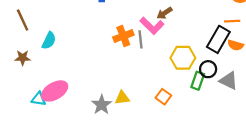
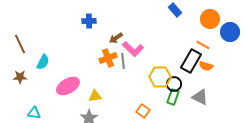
brown arrow: (165, 13) -> (116, 38), moved
orange line: (232, 21) -> (203, 45), turned 32
black circle: (208, 69) -> (174, 84), moved
pink ellipse: (55, 91) -> (68, 86), moved
yellow triangle: (122, 98) -> (95, 96), moved

